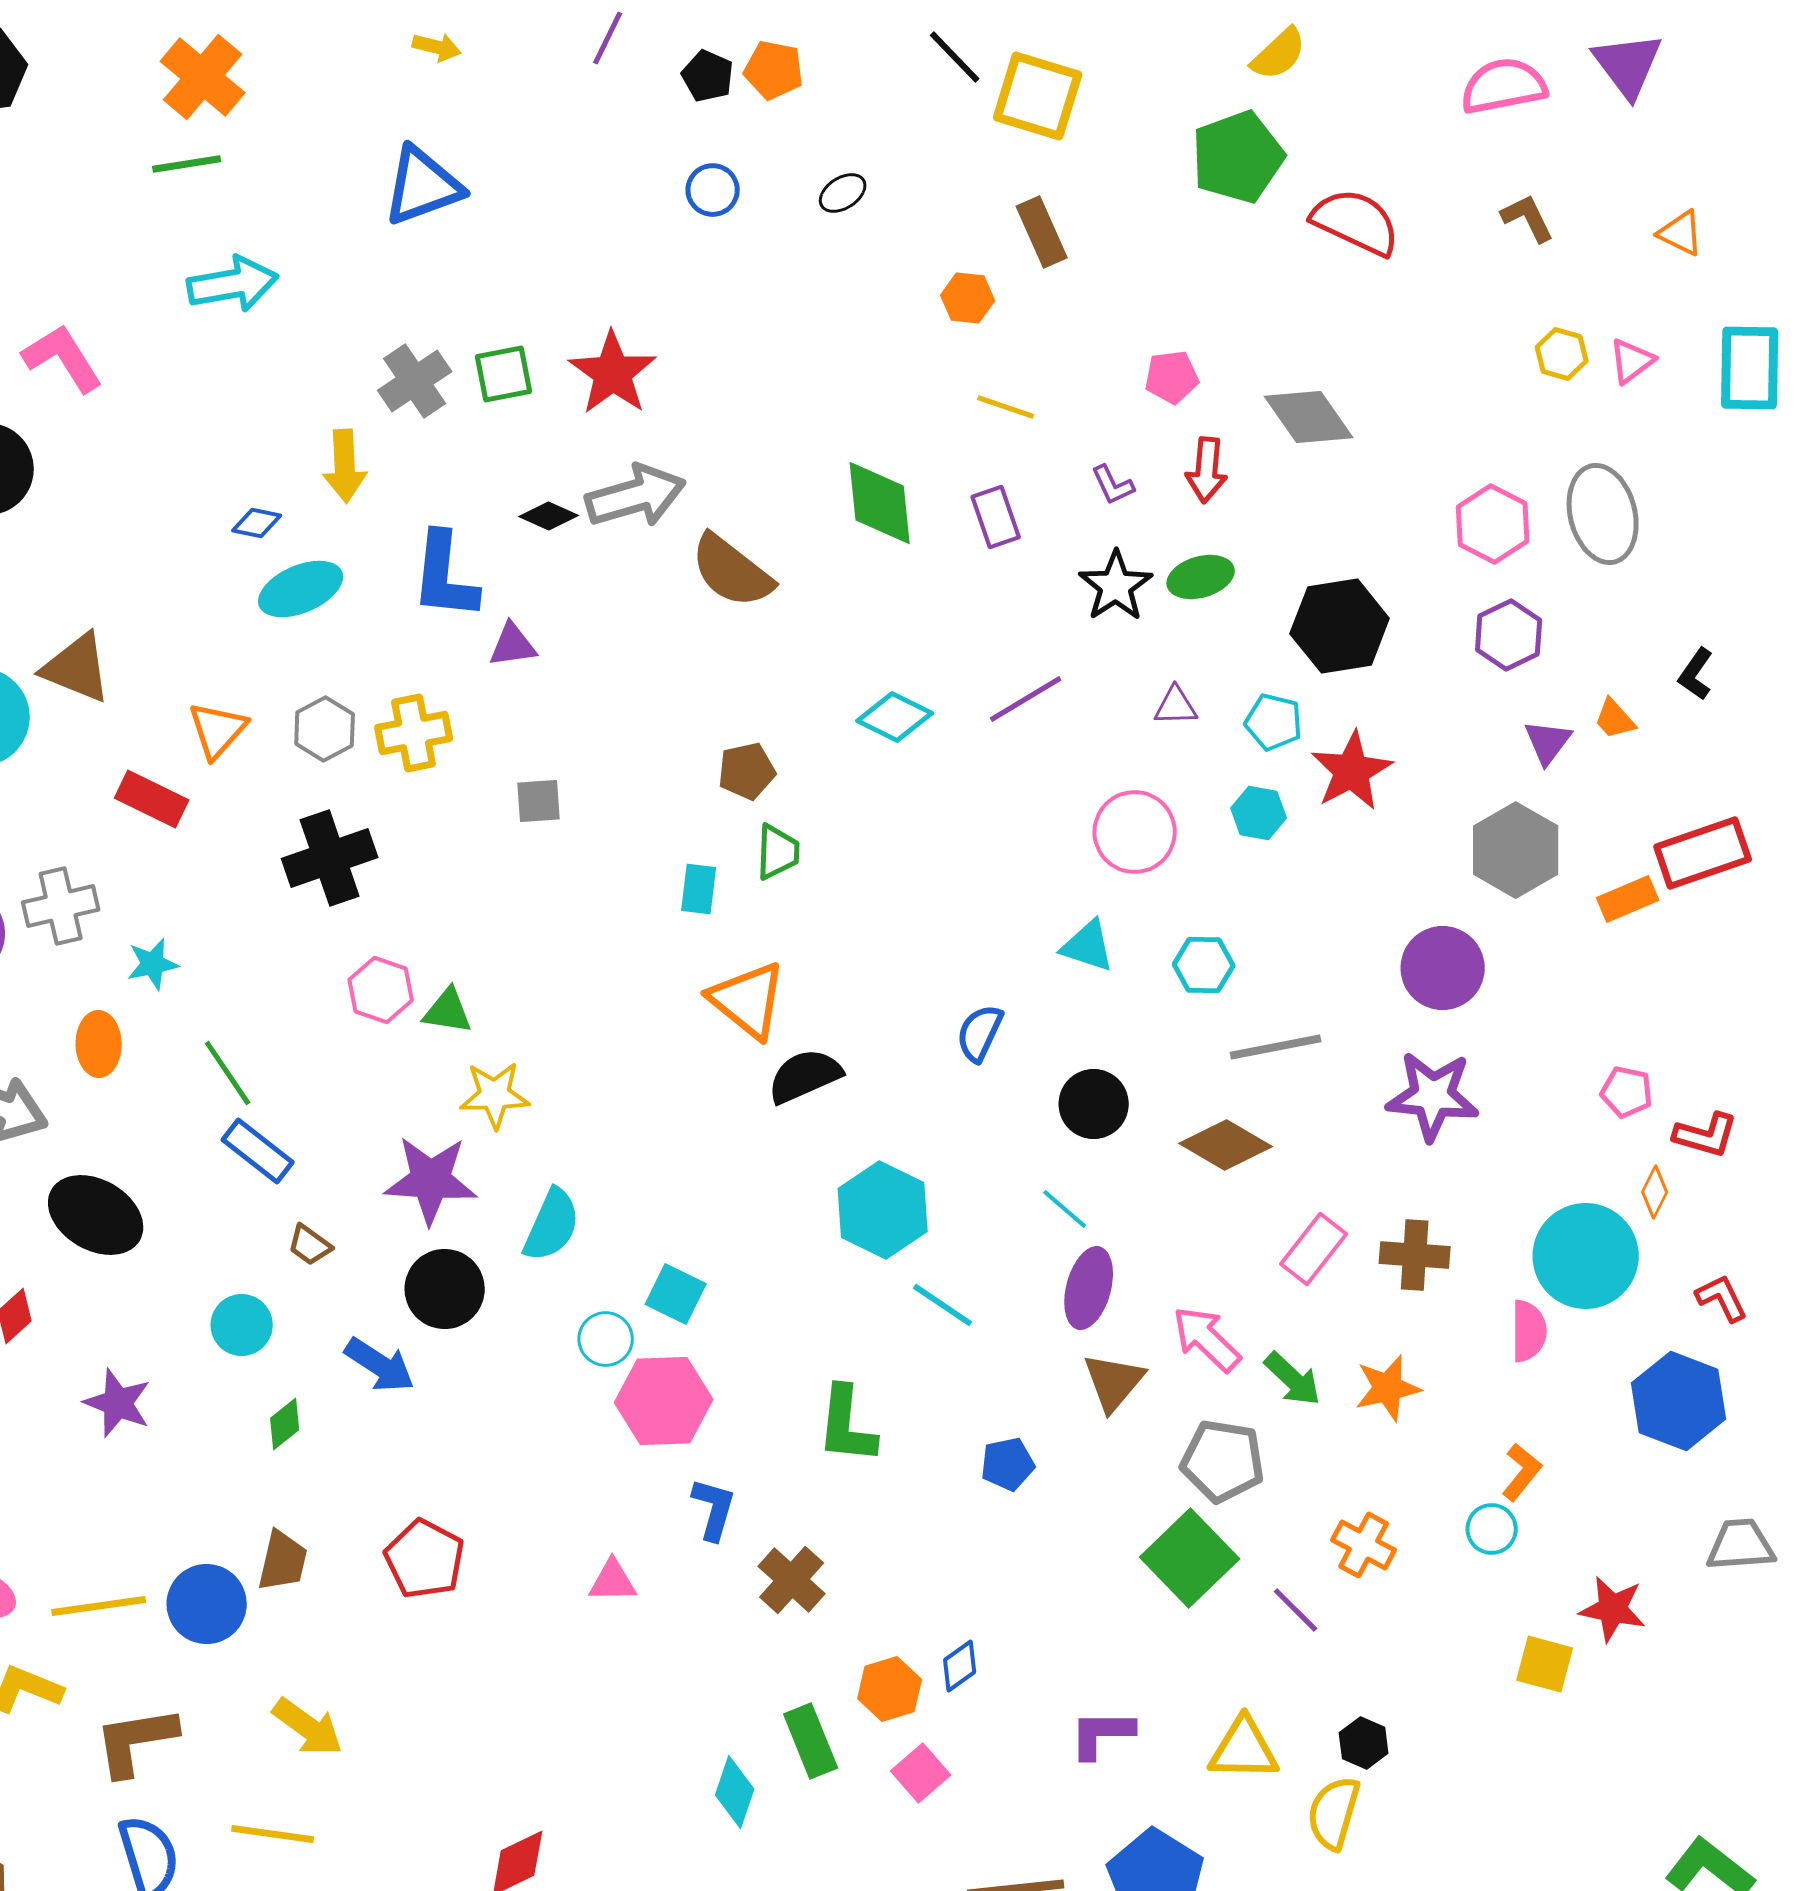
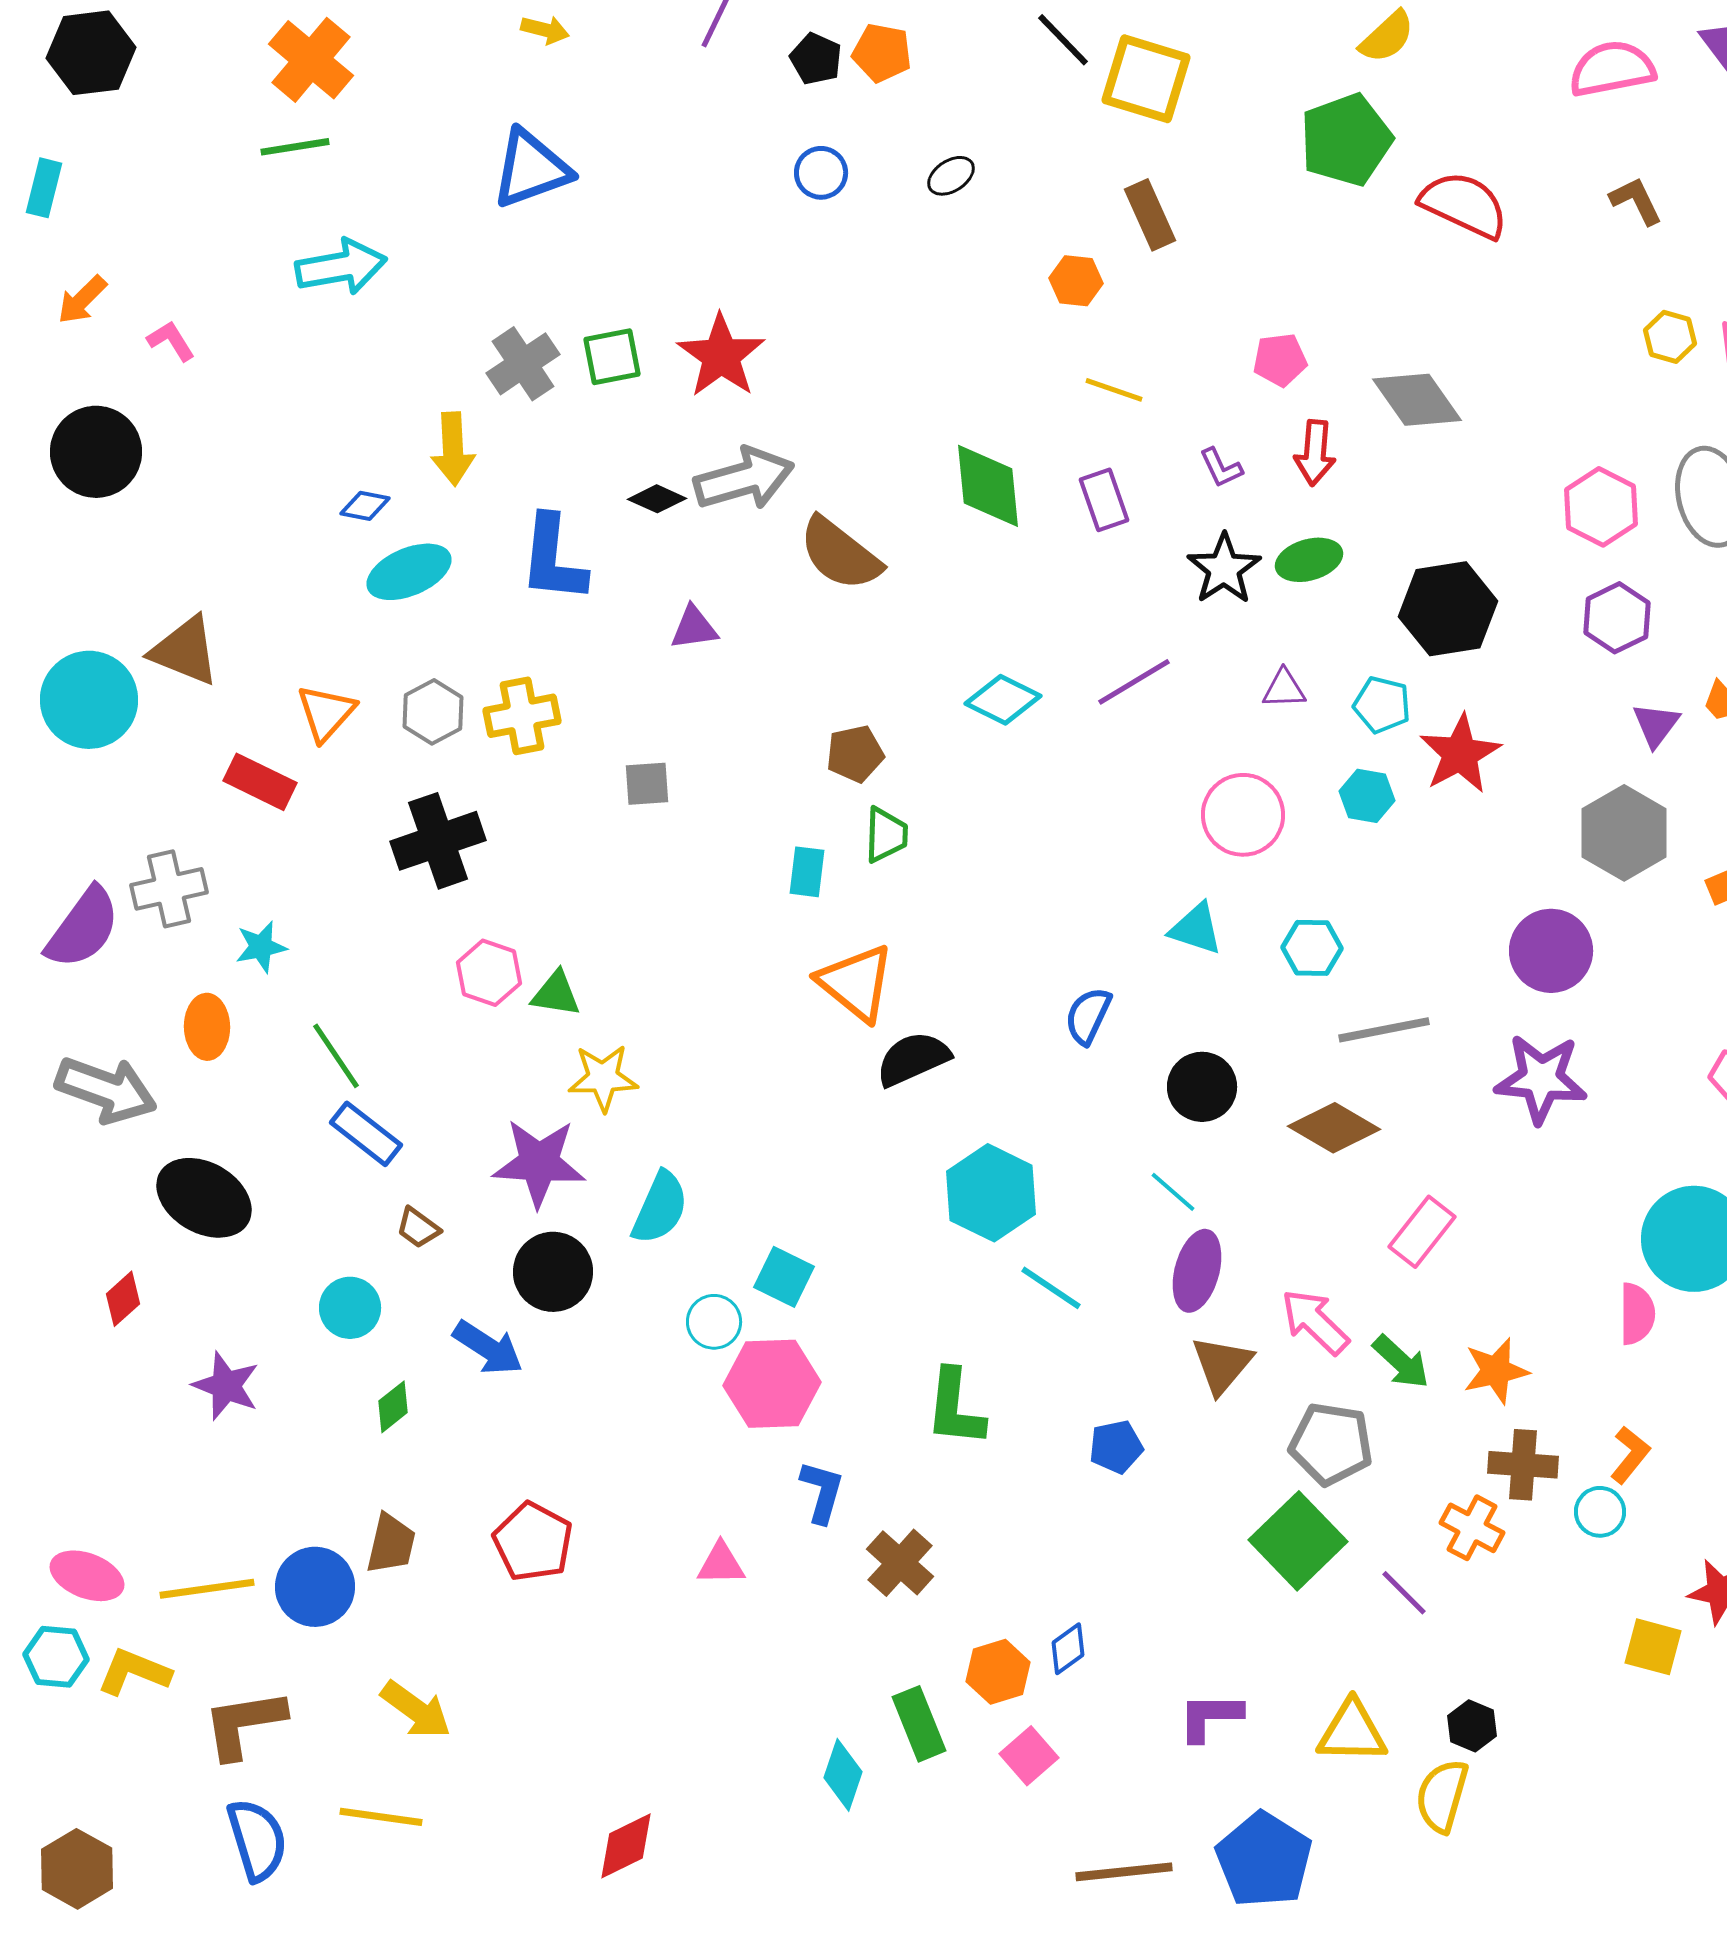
pink L-shape: (63, 358) -> (171, 341), size x0.6
purple triangle: (513, 645) -> (694, 628), moved
brown cross: (1415, 1255) -> (1523, 1465), moved

